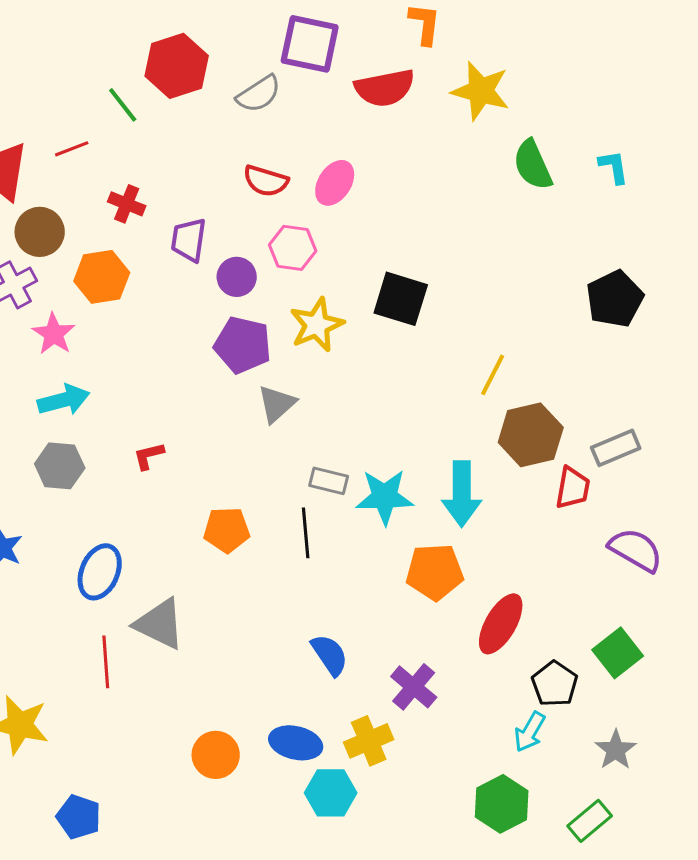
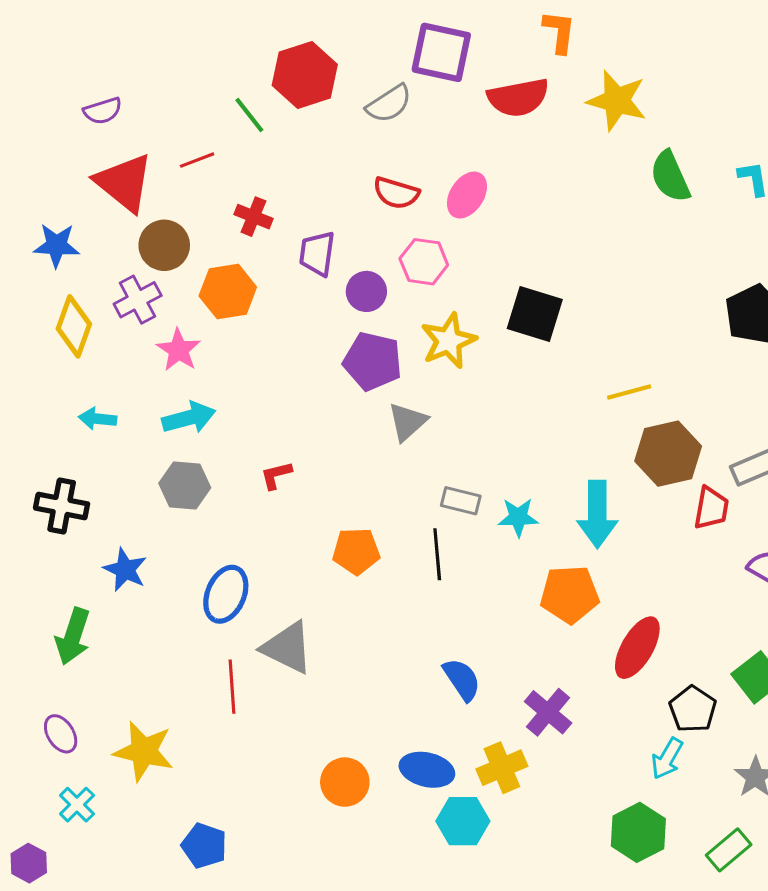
yellow line: (493, 375) -> (629, 392), turned 48
cyan star: (385, 497) -> (518, 517), size x0.7

